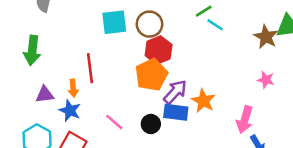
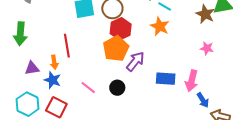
orange star: (203, 101) -> (160, 26), moved
blue rectangle: (176, 112) -> (166, 79), moved

